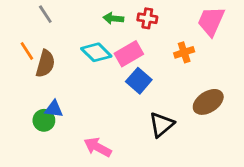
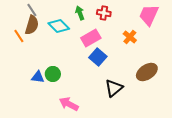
green arrow: (113, 18) -> (80, 13), turned 64
cyan diamond: (96, 52) -> (59, 26), moved
orange cross: (184, 52) -> (130, 37), turned -32
brown semicircle: (45, 64) -> (32, 25), moved
green circle: (44, 120) -> (53, 74), moved

